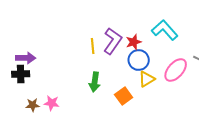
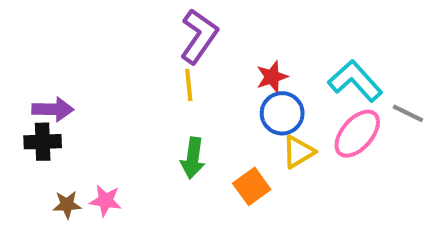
cyan L-shape: (165, 30) -> (355, 81), moved
purple L-shape: (113, 41) -> (199, 36), moved

